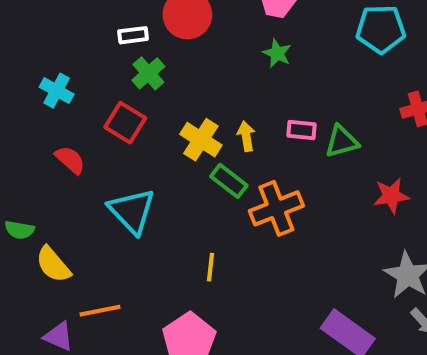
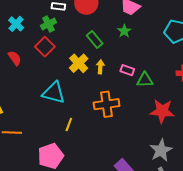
green cross: (148, 73) -> (48, 24), moved
green rectangle: (229, 181) -> (95, 40), moved
red star: (391, 196) -> (162, 111), size x1.4
cyan triangle: (132, 211) -> (54, 93), moved, turned -45

